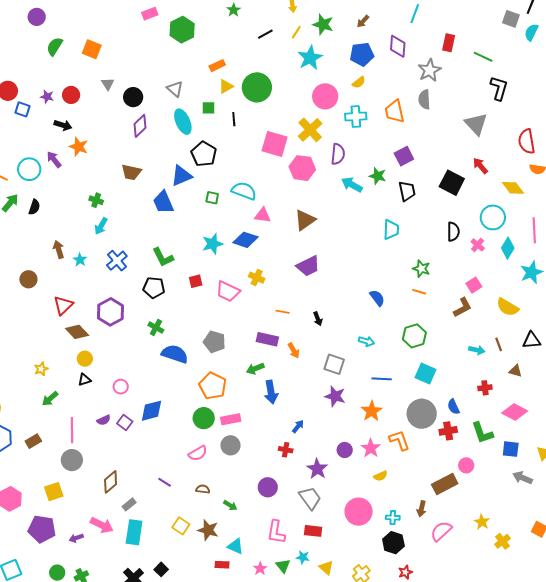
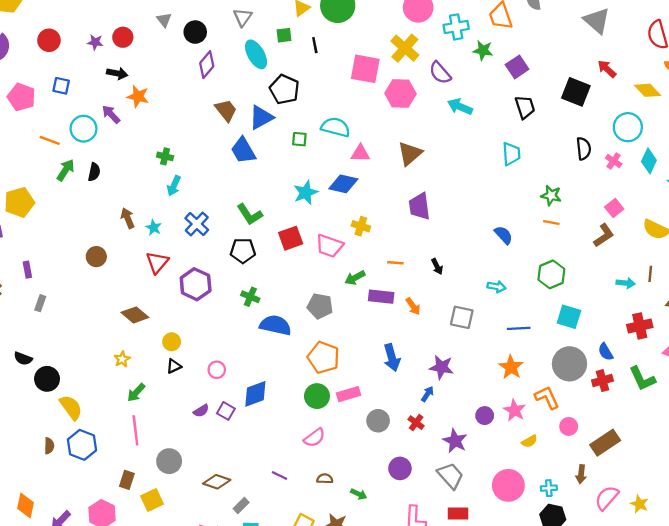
gray triangle: (175, 89) -> (243, 17), turned 30
blue square: (22, 109) -> (61, 86), moved
purple semicircle: (338, 154) -> (440, 73), turned 140
brown trapezoid: (131, 172) -> (226, 110), moved, turned -135
green star: (378, 176) -> (483, 50), moved
purple trapezoid: (308, 266) -> (419, 206), turned 115
red square: (196, 281) -> (291, 238), size x1.5
red triangle: (63, 305) -> (157, 262), moved
brown diamond: (77, 332) -> (135, 315), moved
brown line: (499, 344) -> (650, 274), turned 32
green arrow: (255, 369) -> (355, 278), moved
red cross: (485, 388) -> (640, 326), size x1.5
purple star: (335, 396) -> (441, 367), moved
pink line: (72, 430) -> (135, 430), moved
brown rectangle: (33, 441) -> (127, 480), moved, turned -35
gray circle: (231, 445) -> (378, 421), moved
red cross: (286, 450) -> (416, 423), turned 32
pink circle: (466, 465) -> (569, 426), moved
brown diamond: (111, 482) -> (217, 482), turned 65
yellow star: (482, 522) -> (639, 504), moved

